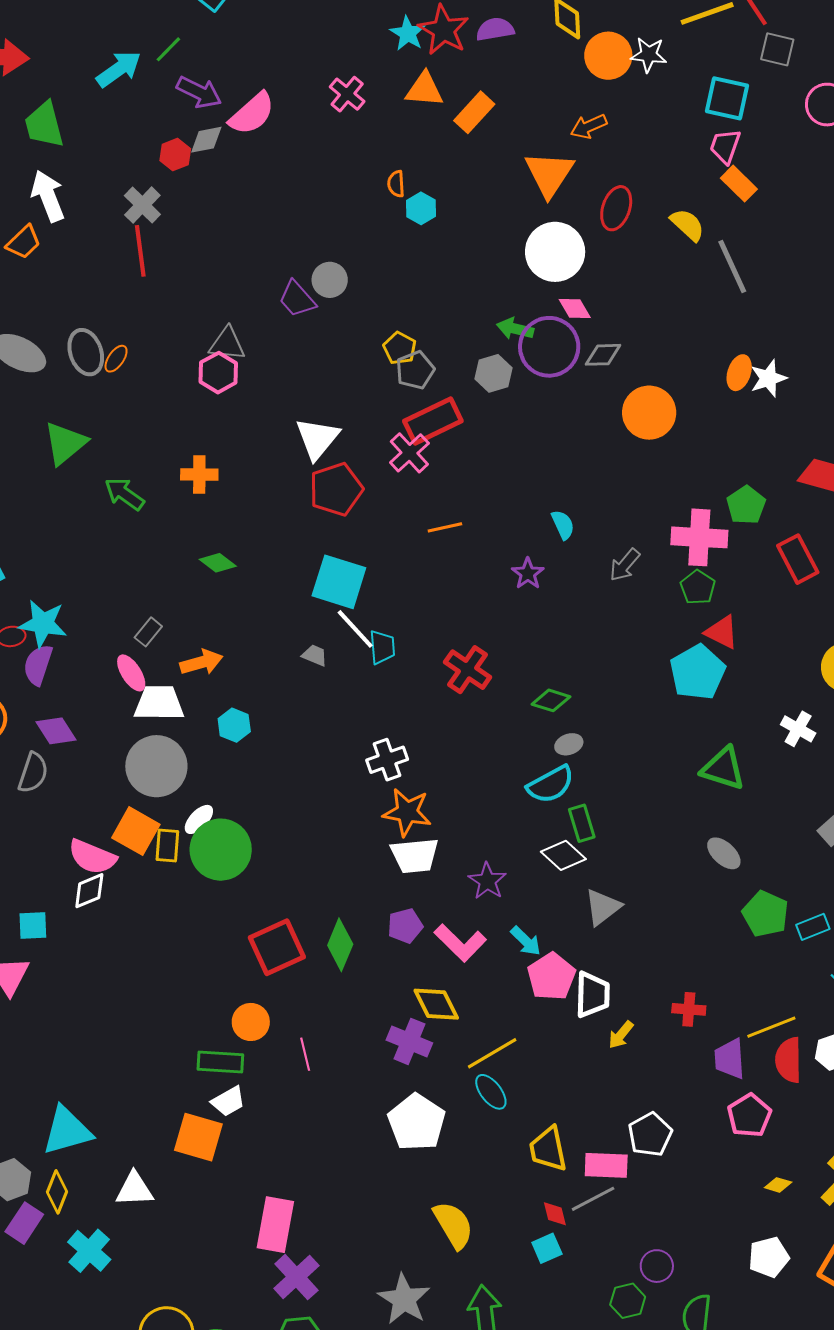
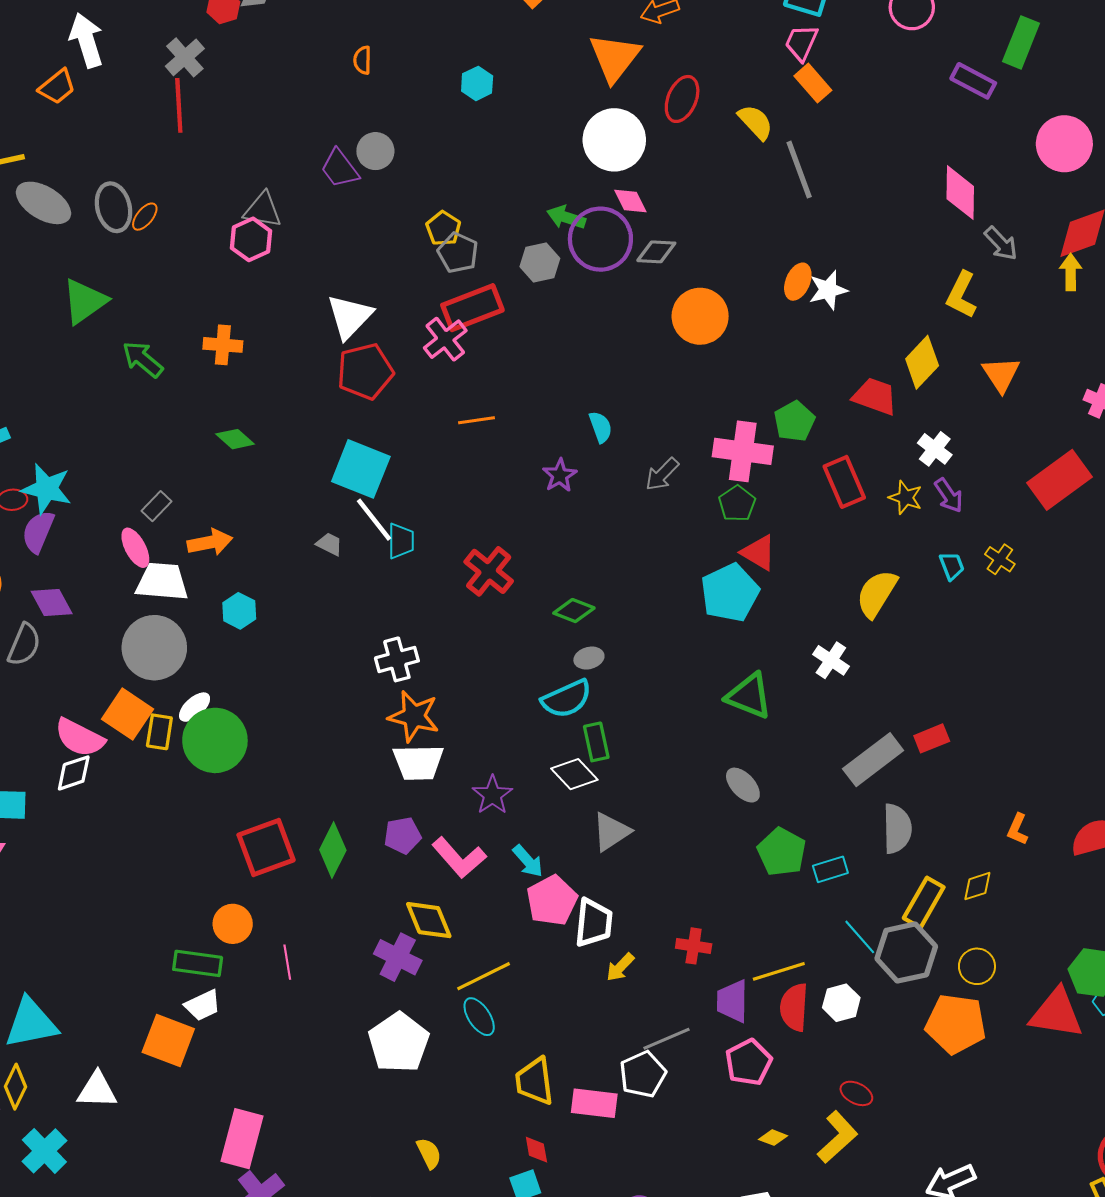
orange semicircle: (396, 184) -> (362, 60), moved
gray pentagon: (415, 370) -> (458, 253), turned -30
gray line: (593, 1199) -> (667, 1039), moved
yellow semicircle: (453, 1225) -> (429, 1153), size x0.6

